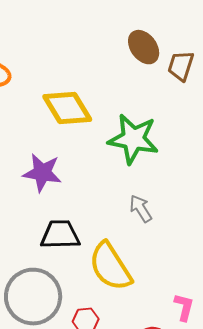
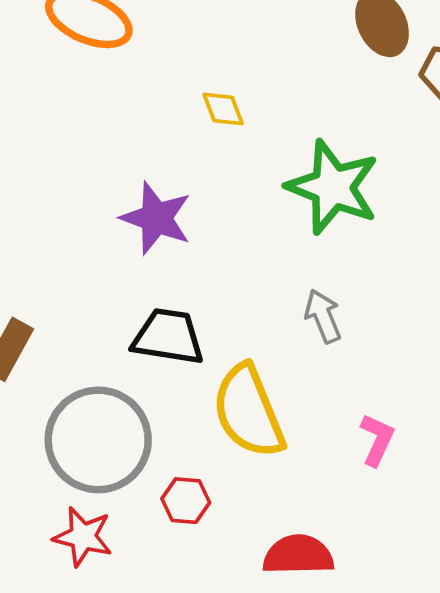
yellow diamond: (67, 108) -> (223, 109), size x0.5
pink L-shape: (184, 307) -> (377, 440), moved

